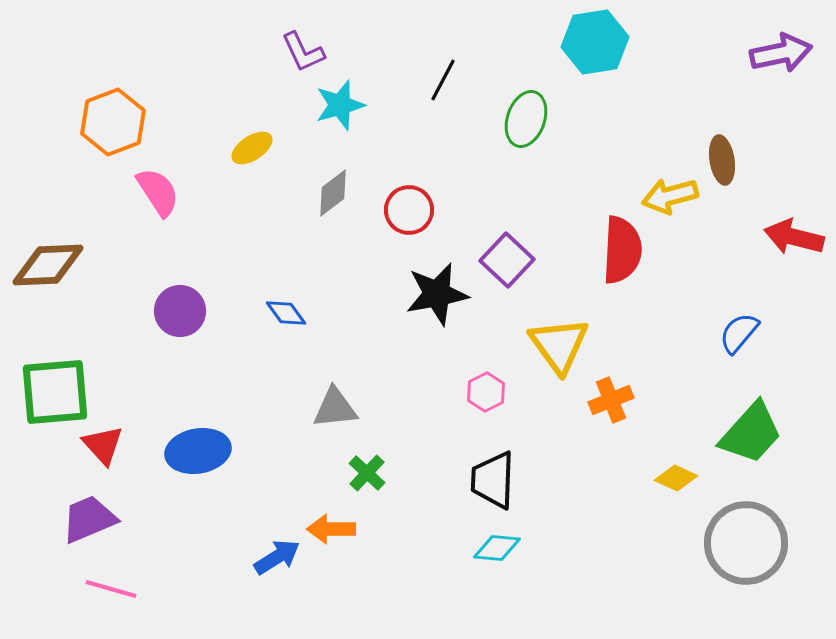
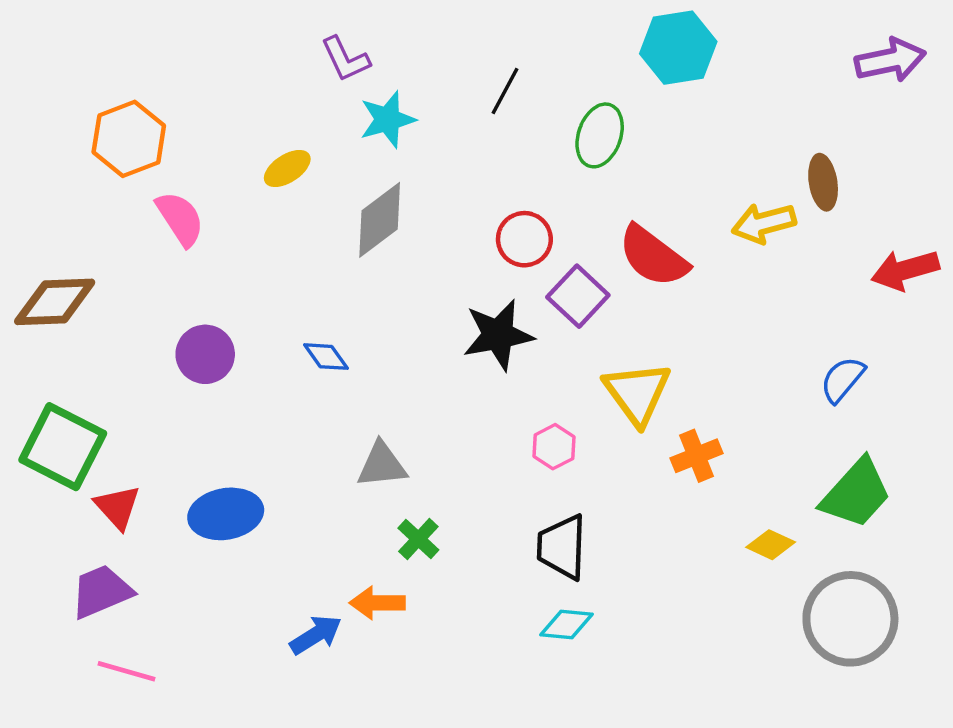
gray diamond: (333, 193) -> (380, 220), size x1.4
red circle: (409, 210) -> (524, 239), moved
red arrow: (794, 237) -> (905, 270), turned -30
red semicircle: (622, 250) -> (653, 256), moved, turned 124
green square: (55, 392) -> (63, 447), turned 32

